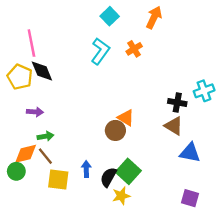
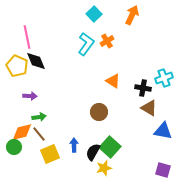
orange cross: (134, 49) -> (107, 41), moved
cyan cross: (204, 91) -> (164, 78), moved
black cross: (177, 103) -> (143, 88), moved
orange triangle: (126, 118) -> (113, 81), moved
yellow square: (58, 179) -> (50, 154), turned -30

